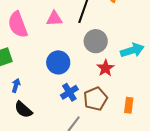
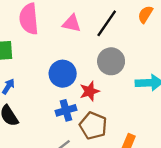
red star: (105, 68) -> (90, 91), moved
brown pentagon: (96, 99) -> (93, 126), turned 30

